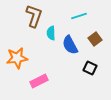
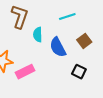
pink rectangle: (39, 81) -> (25, 72), moved

